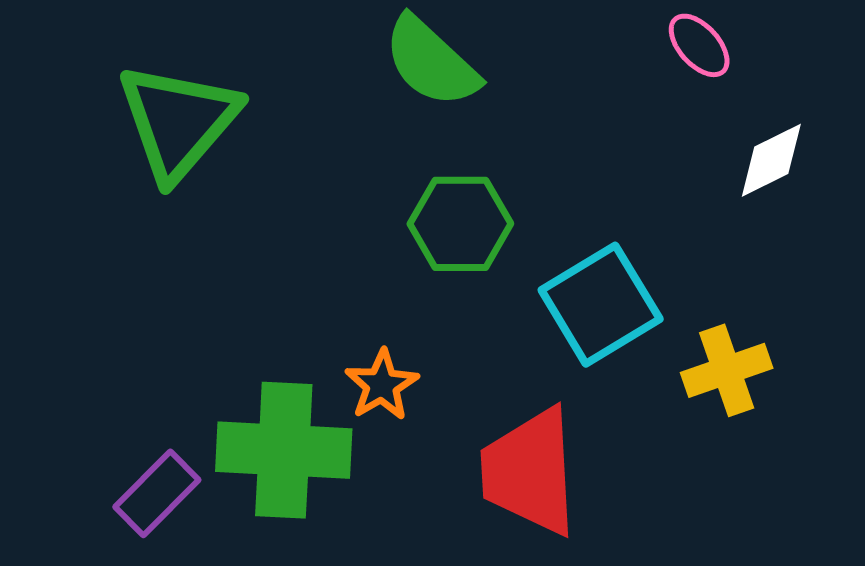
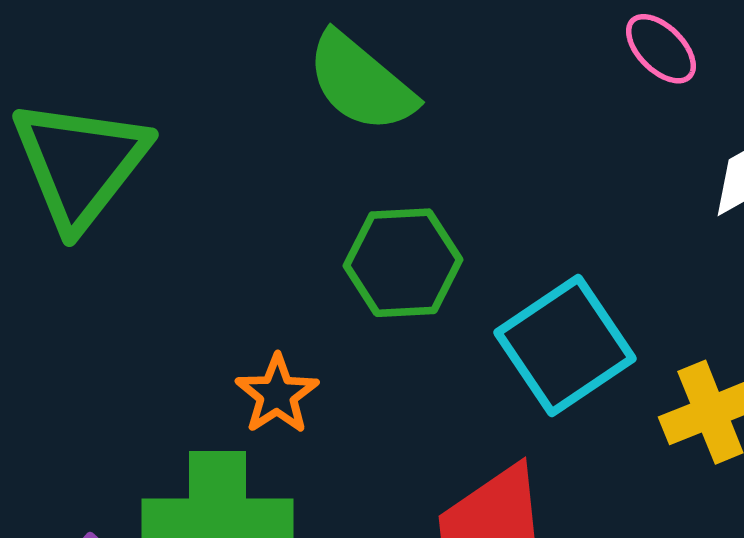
orange star: (382, 385) -> (277, 394), moved

